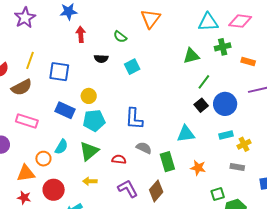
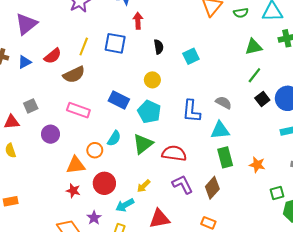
green semicircle: (120, 37) -> (241, 13), moved, turned -48
black semicircle: (101, 59) -> (159, 47), turned -104
blue square: (59, 72) -> (115, 43), moved
green line: (204, 82) -> (254, 75), moved
yellow circle: (89, 96) -> (152, 80), moved
cyan pentagon: (94, 121) -> (149, 112), turned 30
cyan triangle: (186, 134) -> (220, 130), moved
gray semicircle: (144, 148) -> (224, 103), moved
red semicircle: (119, 159) -> (174, 153), size x1.6
yellow arrow: (90, 181) -> (144, 186), moved, turned -48

